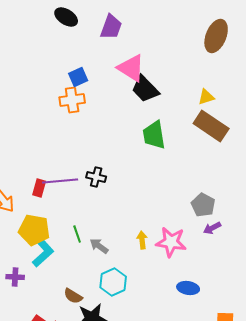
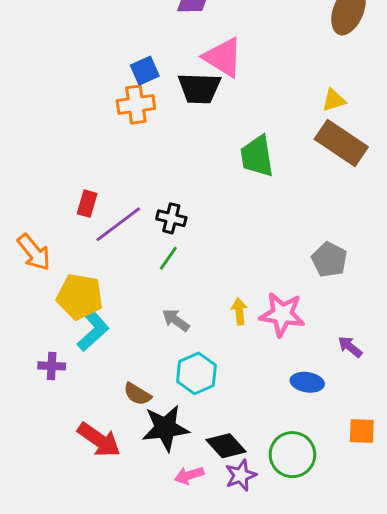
black trapezoid: (145, 89) -> (199, 88), moved, turned -44
purple line: (60, 181) -> (118, 224), turned -32
red rectangle: (39, 188) -> (87, 204), moved
purple arrow: (212, 228) -> (350, 347), moved, turned 66
green line: (77, 234) -> (168, 258), moved, turned 54

